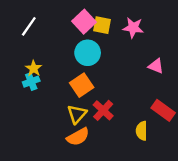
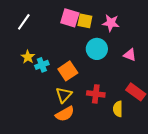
pink square: (84, 22) -> (70, 18), turned -30
cyan circle: (88, 53) -> (97, 49), moved
cyan cross: (31, 82) -> (42, 65), moved
red cross: (103, 110) -> (96, 94), moved, turned -36

